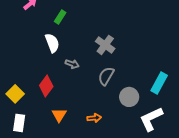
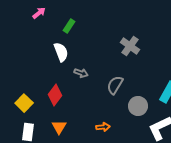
gray cross: (105, 45) -> (130, 46), moved
orange triangle: (59, 115) -> (59, 127), moved

